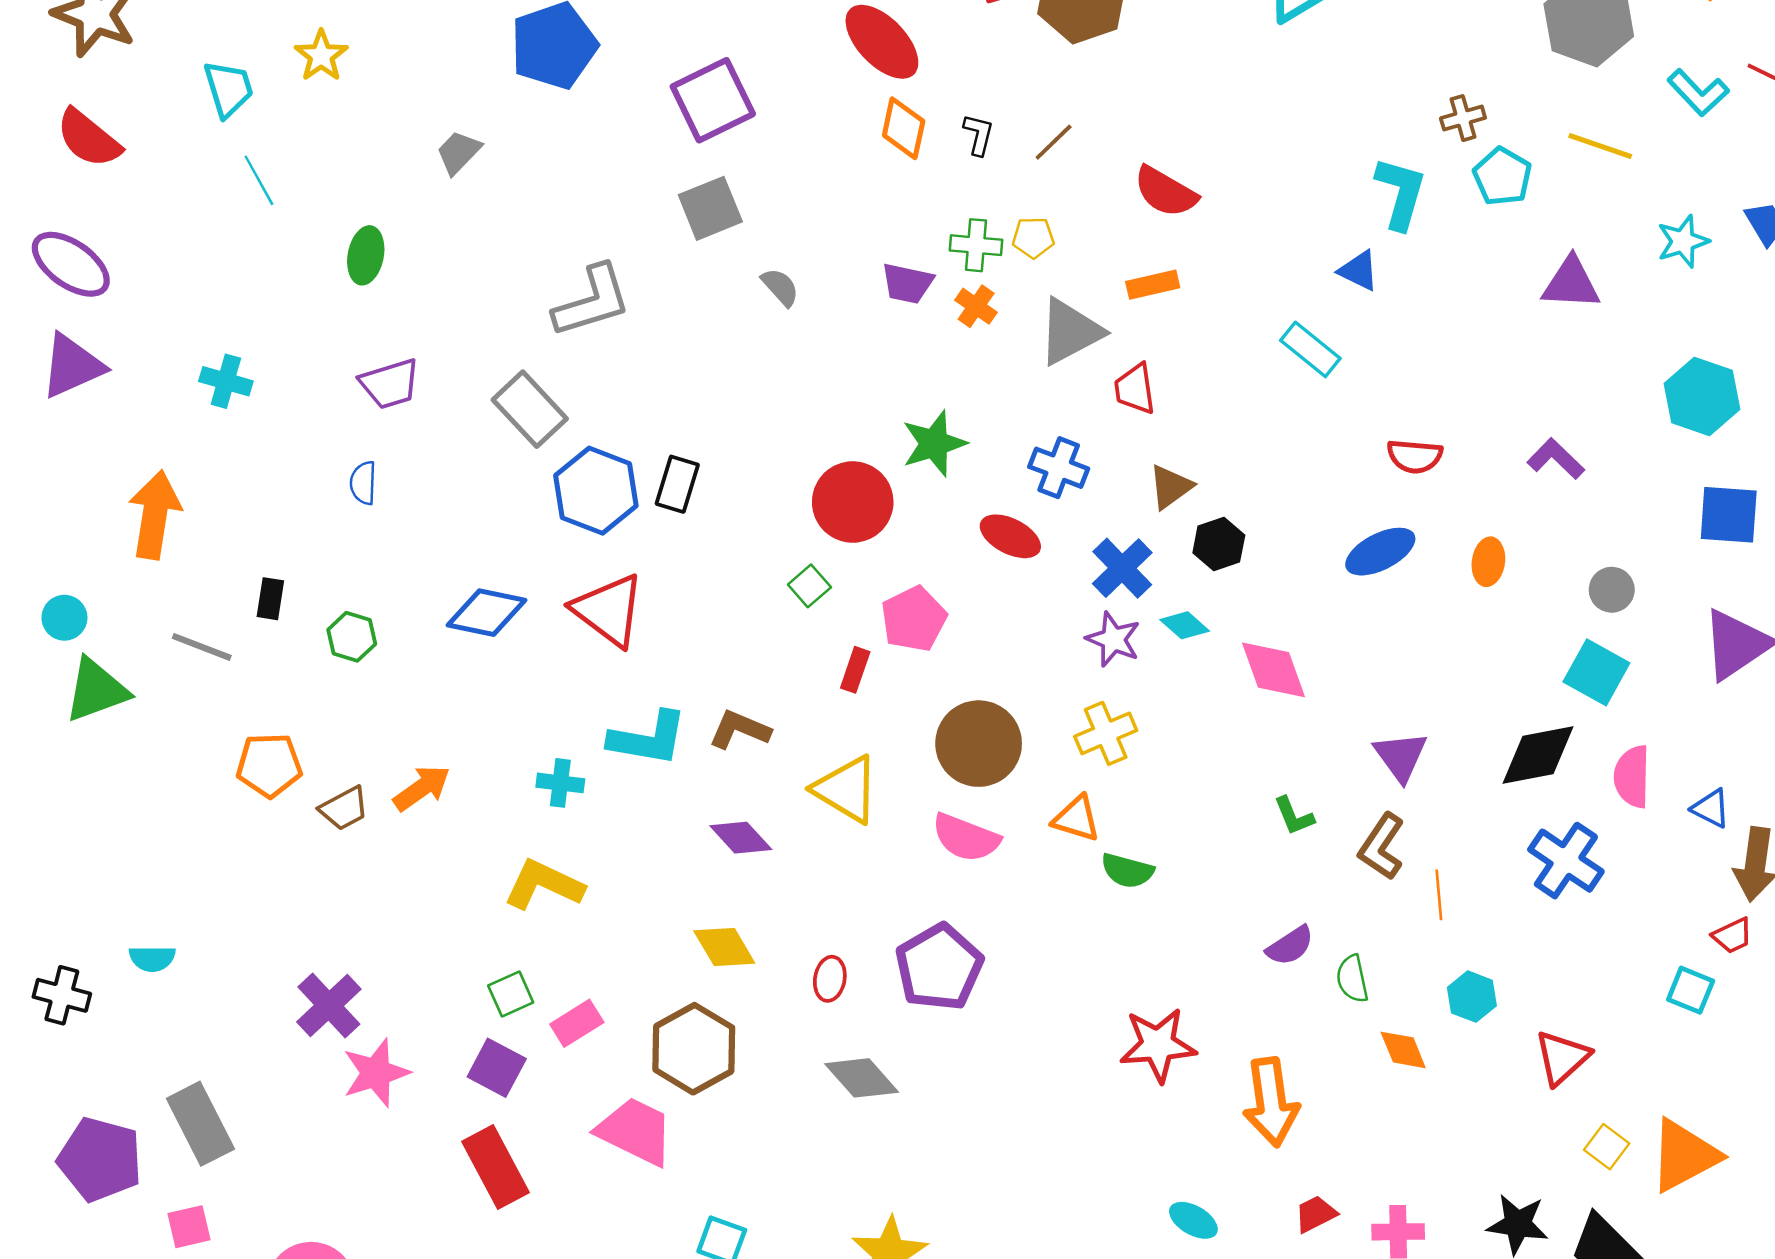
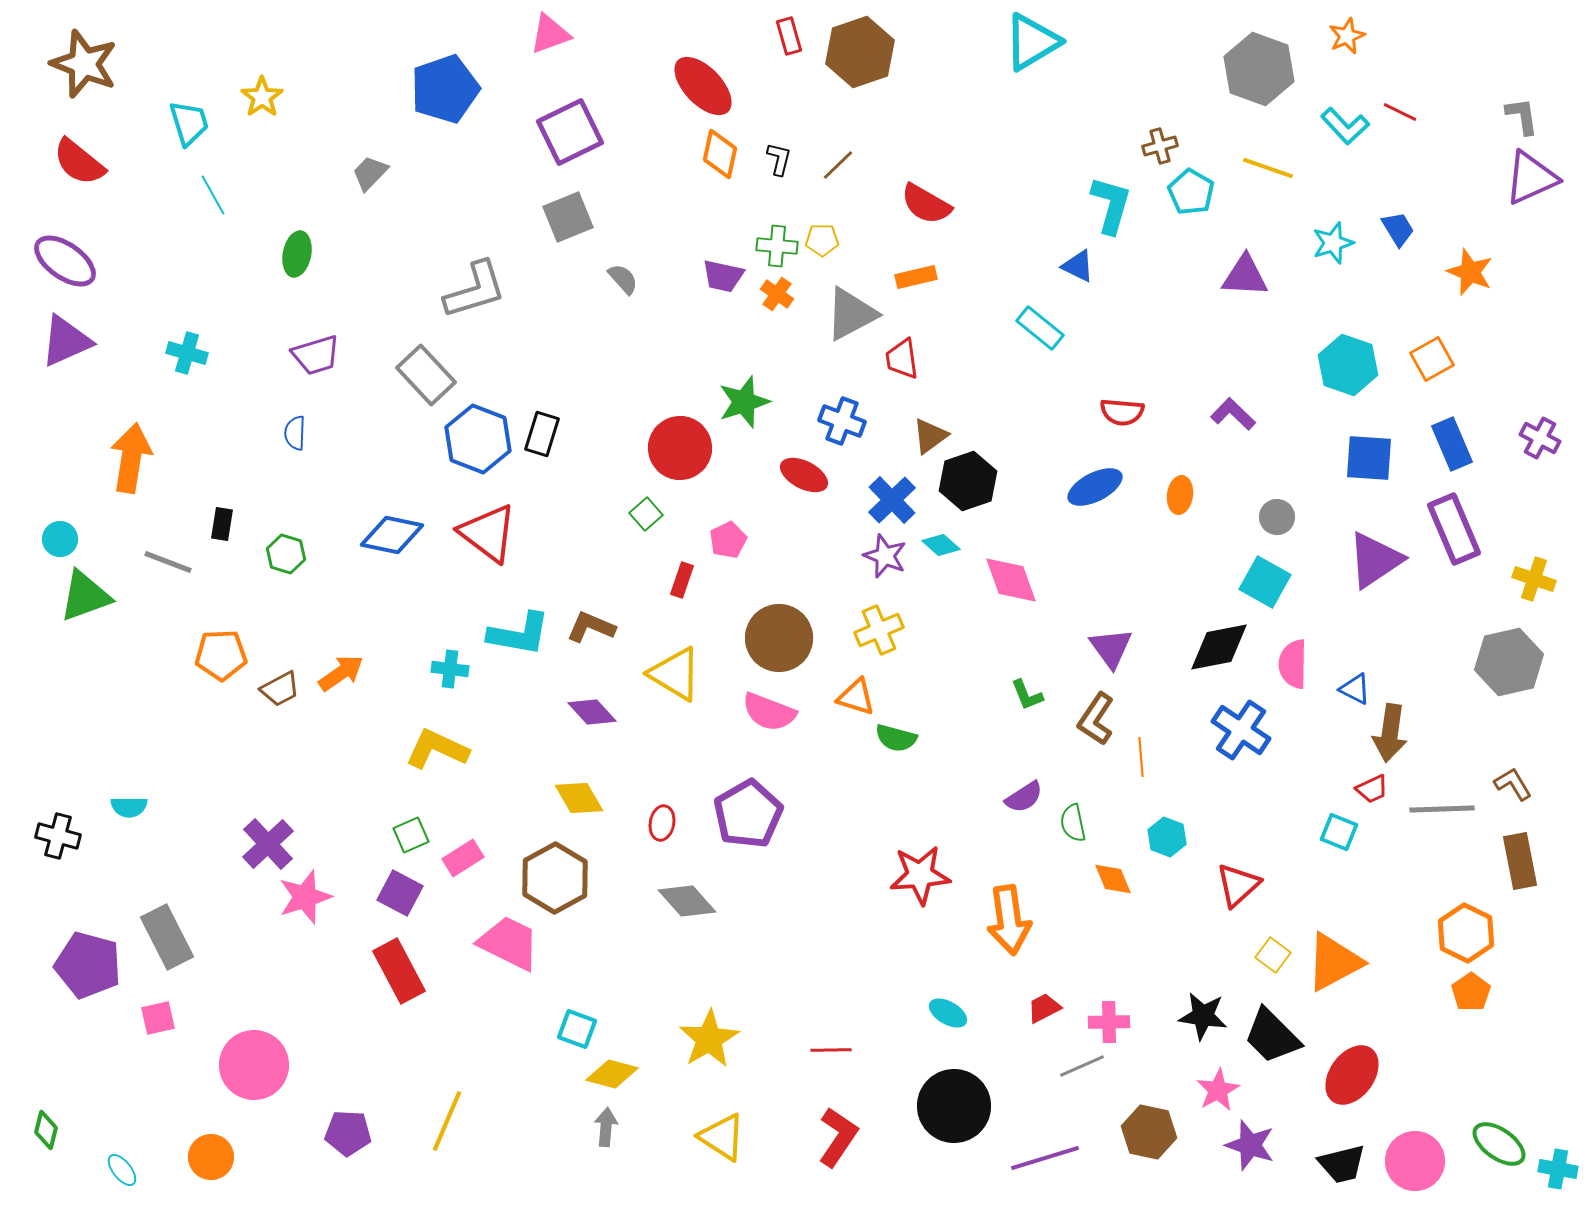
black hexagon: (1219, 544) -> (968, 481), size x1.4
pink pentagon: (914, 619) -> (728, 540), size x0.7

